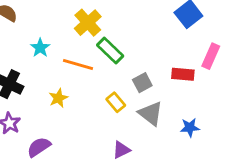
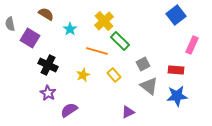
cyan star: (40, 48) -> (70, 29), moved
red rectangle: (183, 74) -> (176, 70), moved
yellow rectangle: (116, 102) -> (114, 75), moved
blue star: (190, 127) -> (177, 96), size x1.5

